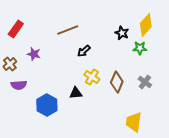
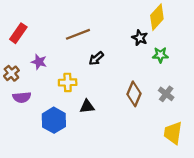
yellow diamond: (146, 25) -> (157, 17), moved
yellow cross: (92, 77) -> (68, 82), moved, turned -35
yellow trapezoid: (134, 122) -> (173, 133), moved

